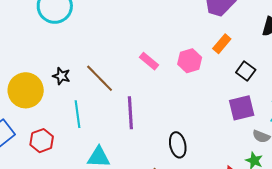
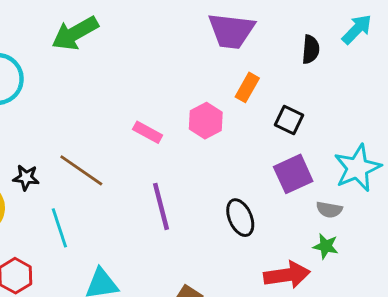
purple line: (130, 113) -> (161, 206), moved
black ellipse: (178, 145) -> (240, 218), moved

